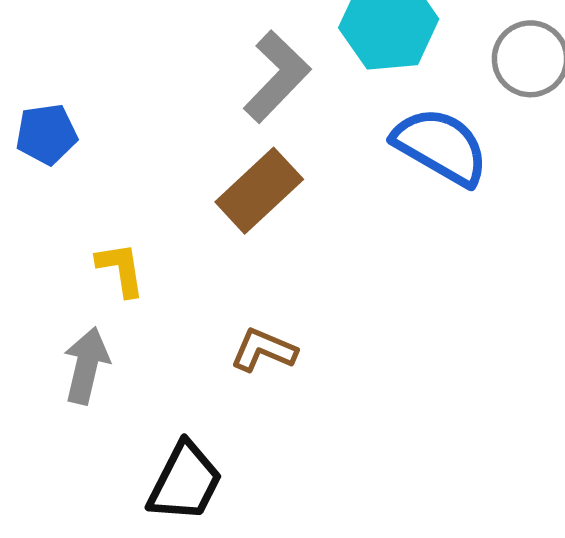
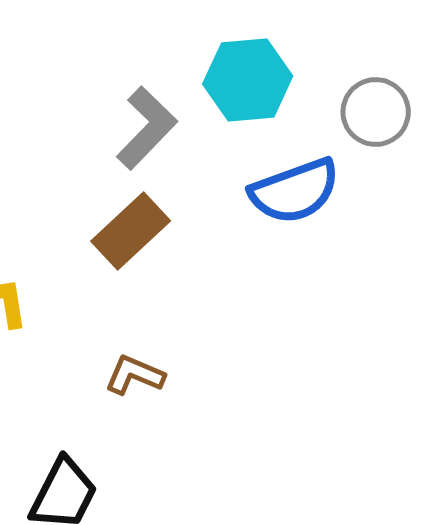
blue semicircle: (441, 146) -> (295, 191), turned 130

